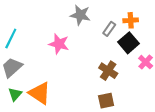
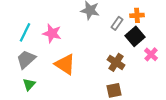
pink star: (59, 44) -> (52, 33), moved
orange triangle: (40, 93) -> (65, 64), moved

